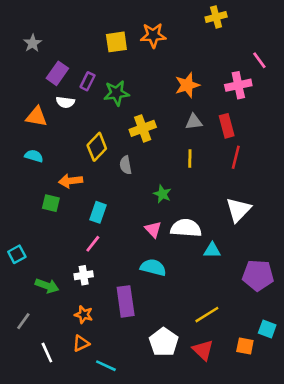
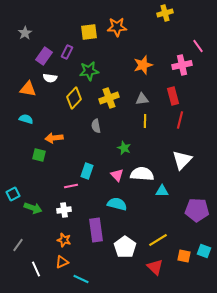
purple rectangle: (88, 81) -> (67, 52), moved
gray triangle: (194, 122) -> (142, 99), moved
yellow diamond: (97, 147) -> (74, 98), moved
cyan rectangle: (98, 212) -> (87, 171), moved
pink line: (93, 244) -> (71, 186), turned 40
green arrow: (47, 286) -> (33, 208), moved
white pentagon: (164, 342) -> (125, 247), moved
orange square: (245, 346) -> (184, 256), moved

